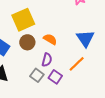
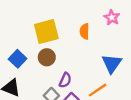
orange semicircle: (50, 39) -> (85, 31), moved, turned -128

